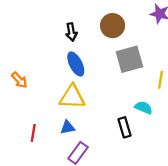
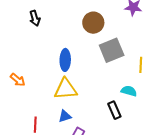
black arrow: (71, 32) -> (35, 18), moved
blue ellipse: (76, 64) -> (65, 60), turned 35

